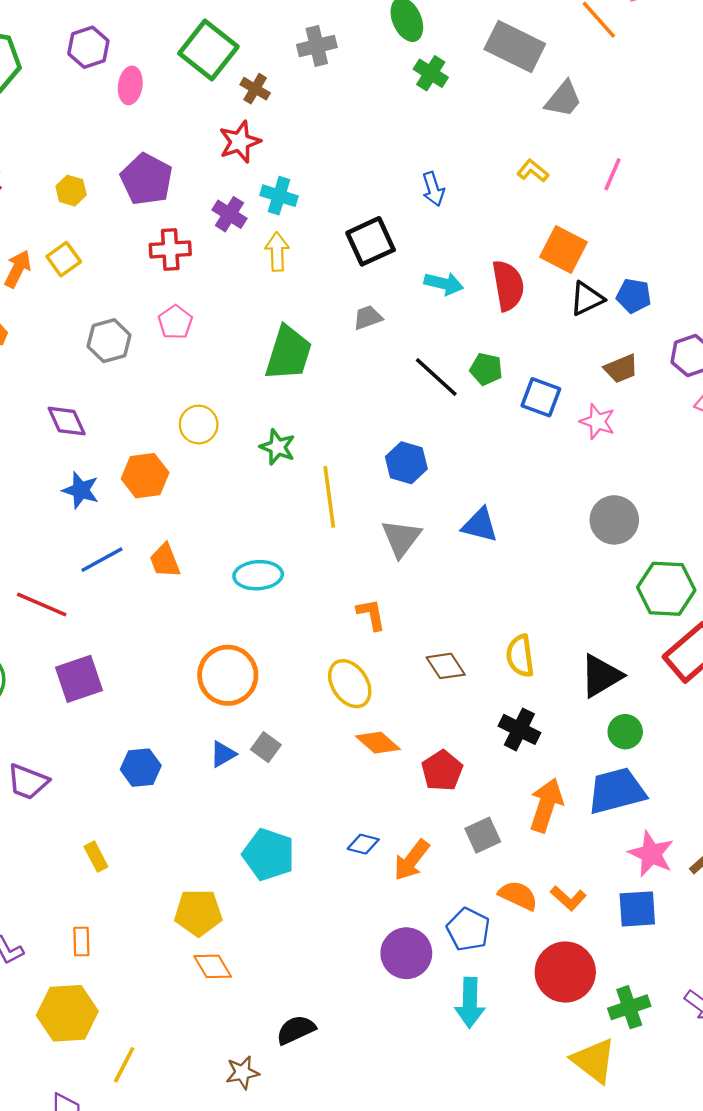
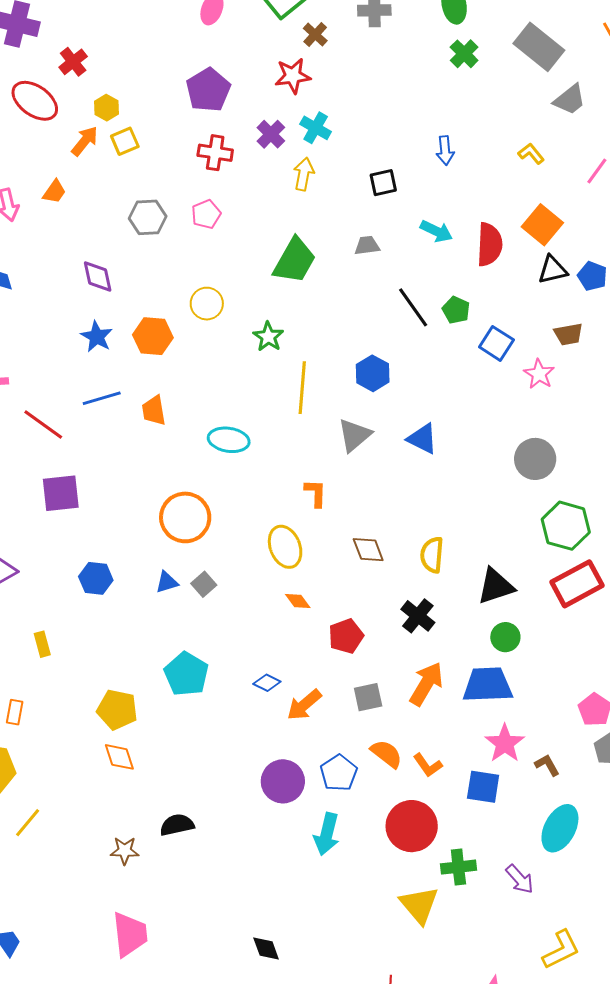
yellow hexagon: (71, 191) -> (106, 108), moved
black square: (371, 241) -> (383, 183), size x0.7
orange diamond: (378, 743) -> (298, 601), size x0.7

